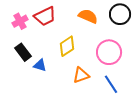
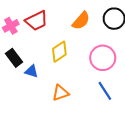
orange semicircle: (88, 16) -> (81, 21), turned 108
orange triangle: (81, 75) -> (60, 93), moved

